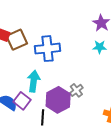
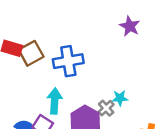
cyan star: (100, 47) -> (120, 98), moved

